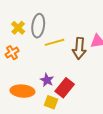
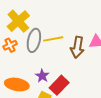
gray ellipse: (38, 26) -> (34, 40), moved
yellow cross: (18, 28) -> (18, 21), size x1.6

